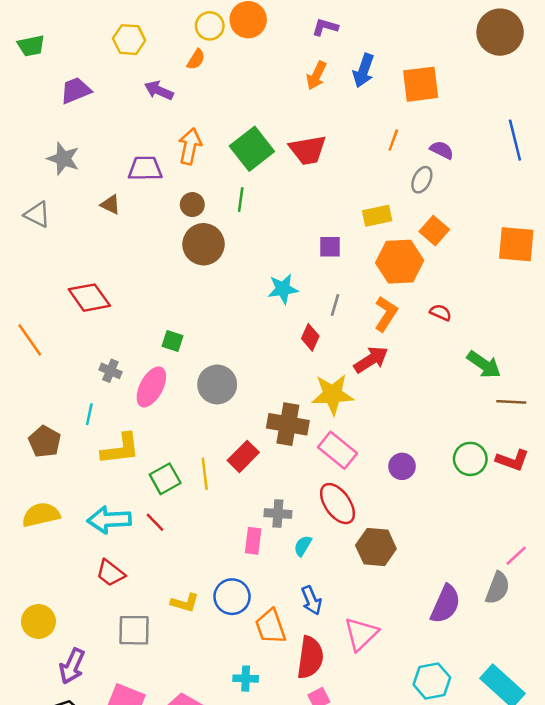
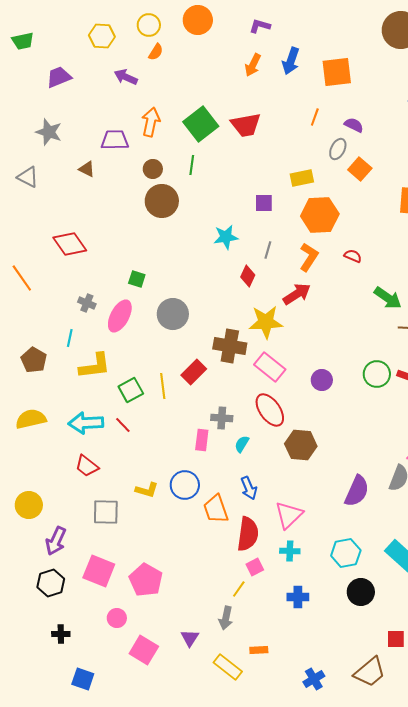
yellow circle: (210, 26) -> (149, 25), moved
orange square: (434, 231) -> (360, 169), moved
cyan cross: (246, 679) -> (290, 551), moved

